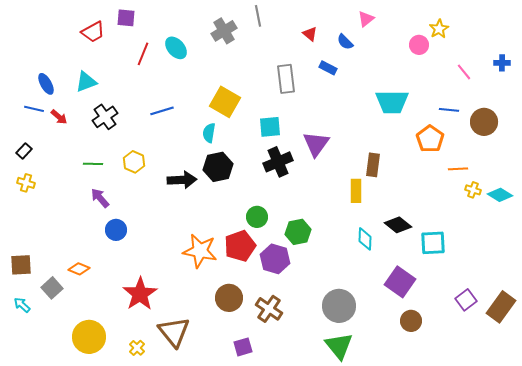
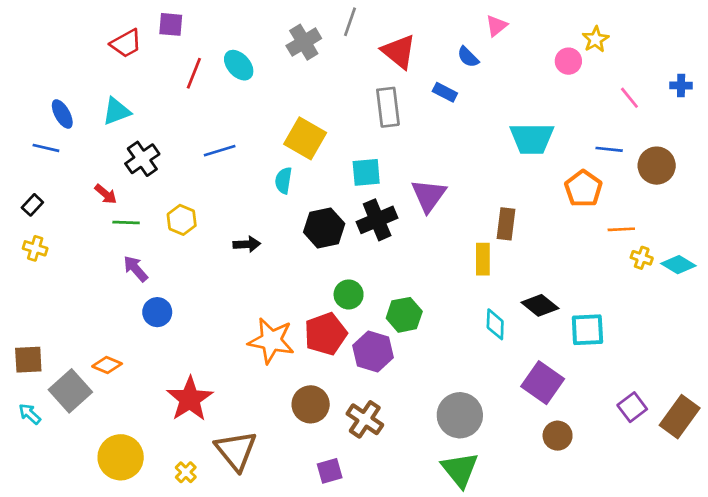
gray line: (258, 16) -> (350, 22), turned 30
red triangle: (310, 34) -> (399, 52), moved, size x1.8
red arrow: (59, 117) -> (106, 194), moved
black hexagon: (218, 167) -> (324, 228), moved
black arrow: (182, 180) -> (247, 244), size x0.7
gray square: (52, 288) -> (70, 391), size x1.4

